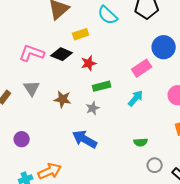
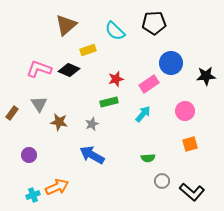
red star: (89, 63) -> (116, 79), moved
brown star: (63, 99) -> (59, 122), moved
gray star: (93, 108) -> (92, 124), moved

